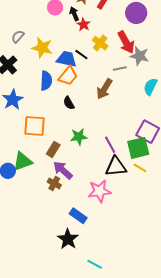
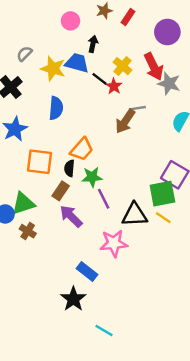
black arrow: (74, 14) -> (93, 44), moved, turned 32
red star: (84, 25) -> (114, 86), moved
blue trapezoid: (67, 59) -> (77, 63), moved
gray line: (120, 68) -> (137, 108), moved
orange trapezoid: (68, 76) -> (82, 149), moved
black semicircle: (69, 103) -> (69, 168), moved, turned 32
purple line: (110, 145) -> (104, 199), moved
brown cross: (54, 183) -> (28, 231), moved

